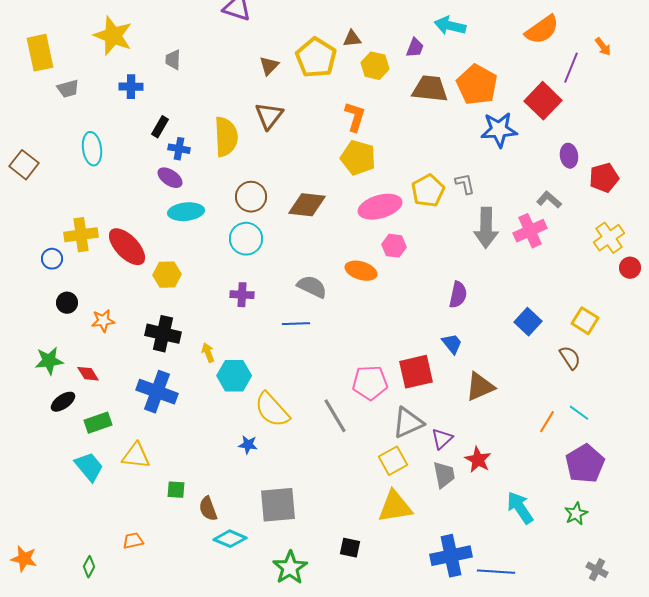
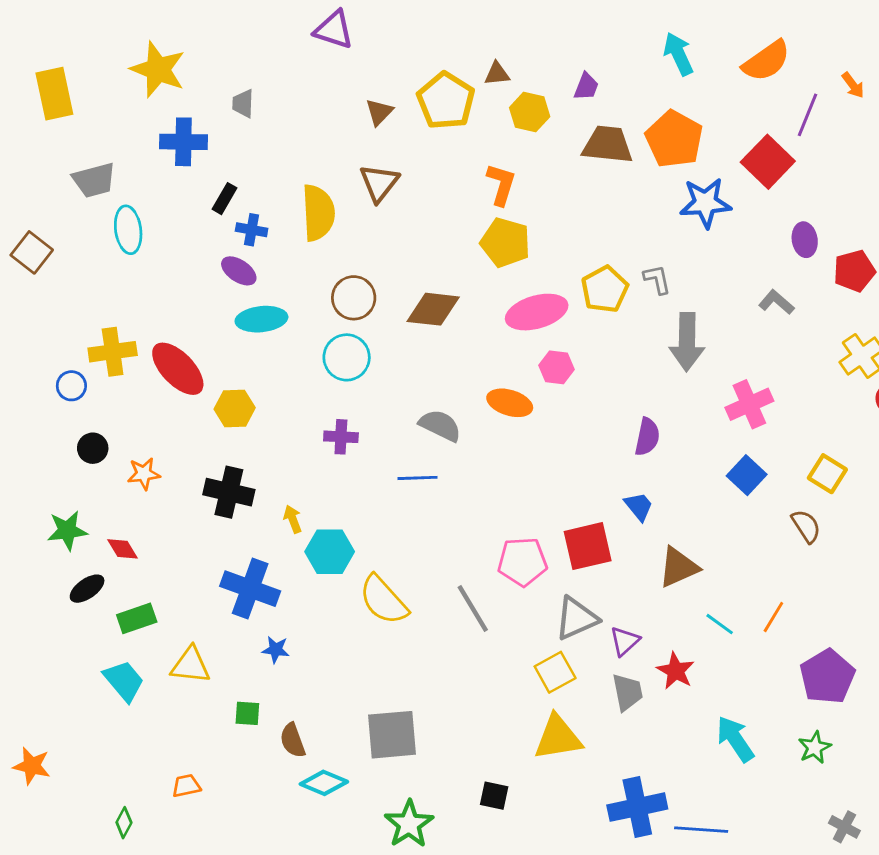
cyan arrow: (450, 26) -> (678, 54), moved, turned 52
blue cross: (131, 87) -> (183, 142), size x1.4
gray trapezoid: (68, 89) -> (94, 180), moved, size x1.4
pink cross: (530, 231) -> (749, 404), moved
blue cross: (157, 392) -> (250, 589), moved
cyan line: (579, 413) -> (720, 624), moved
blue star: (248, 445) -> (276, 650), moved
orange star: (24, 559) -> (32, 766), moved

